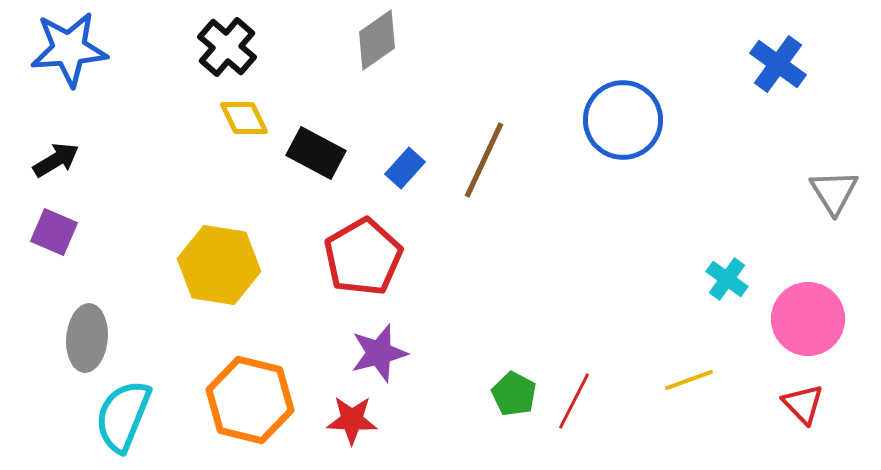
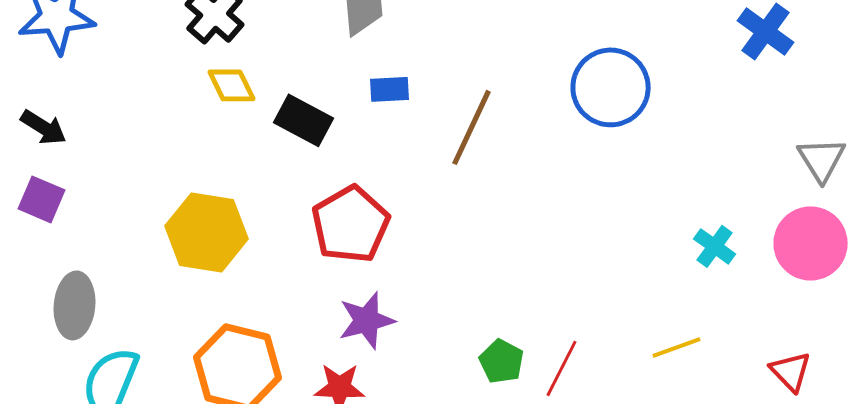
black arrow: (56, 160) -> (44, 127), turned 63
blue rectangle: (405, 168) -> (390, 89), moved, turned 45
pink circle: (808, 319) -> (811, 243), moved

